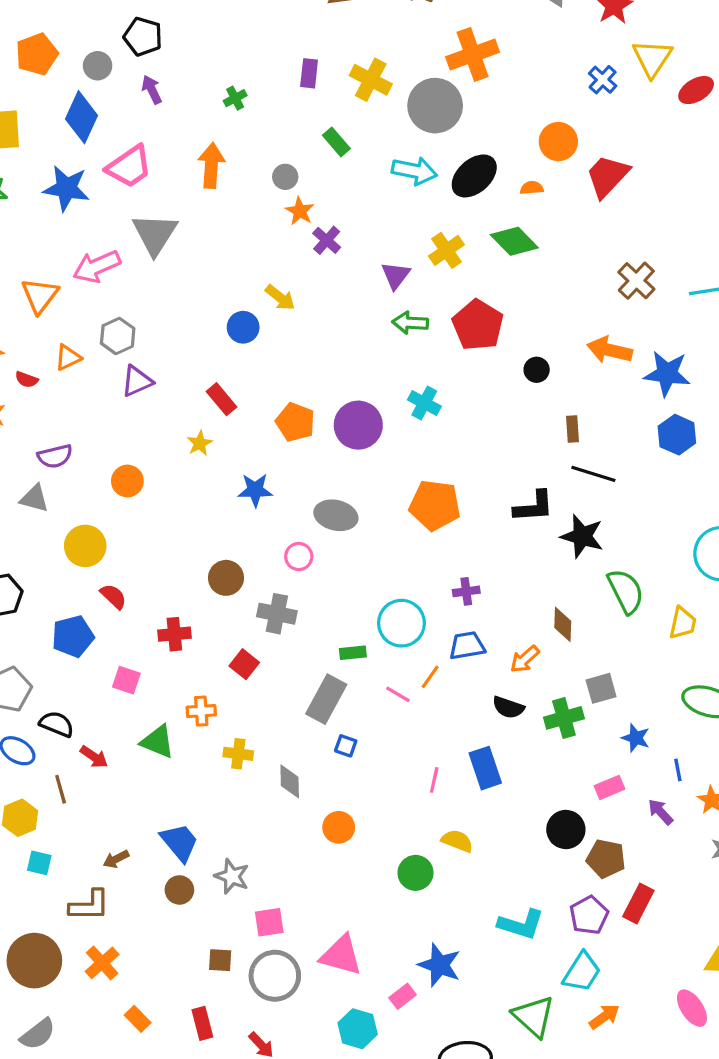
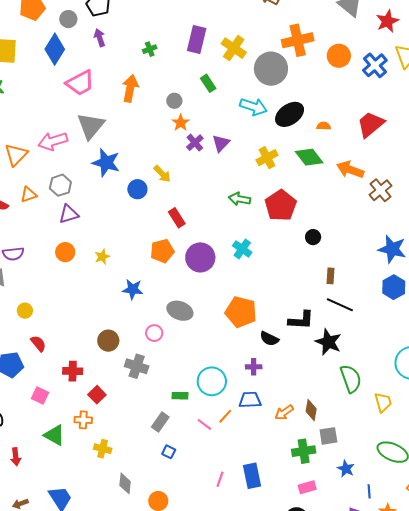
purple rectangle: (309, 73) -> (197, 39), size x1.5
blue cross: (603, 80) -> (375, 65), size x1.4
orange circle: (558, 142) -> (339, 56), moved
blue star: (66, 188) -> (106, 163), moved
purple triangle: (396, 275) -> (221, 143), moved
orange arrow: (610, 350) -> (350, 170), moved
red rectangle: (222, 399) -> (177, 218), moved
orange pentagon: (295, 422) -> (162, 251), turned 30
orange circle: (127, 481) -> (65, 252), moved
yellow circle: (85, 546) -> (25, 311), size x0.6
yellow trapezoid: (683, 623) -> (383, 402), turned -35
brown diamond: (563, 624) -> (311, 410), moved
red square: (244, 664) -> (97, 395), moved
gray rectangle: (326, 699) -> (160, 422), size x0.7
black semicircle: (508, 707) -> (269, 339), moved
red arrow: (94, 757) -> (16, 457), moved, turned 42
gray diamond: (290, 781) -> (125, 483), moved
pink rectangle: (610, 787) -> (307, 487), moved

